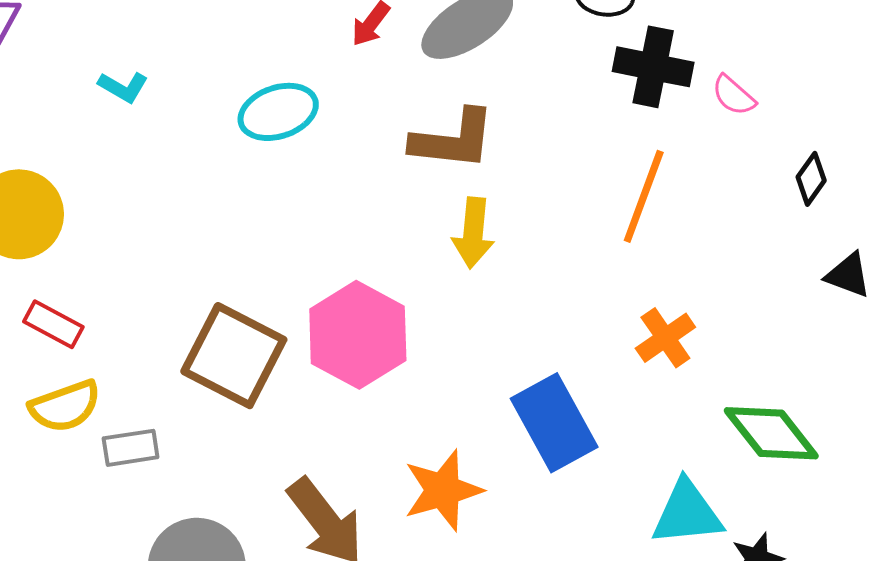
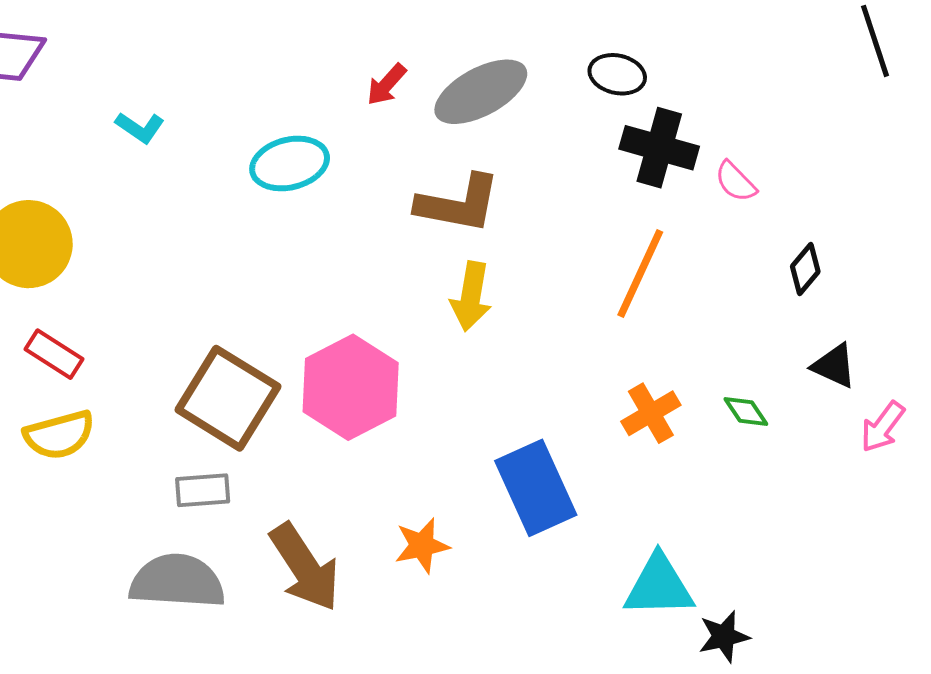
green diamond: (771, 433) -> (746, 411), moved, size x0.5
gray rectangle: (131, 448) -> (203, 490), moved
orange star: (443, 490) -> (422, 546), size x0.7

